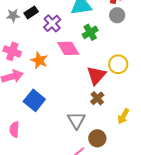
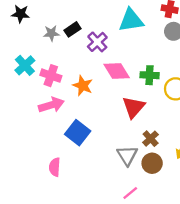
green cross: (90, 32) -> (150, 75), moved, turned 35
red triangle: (96, 75) -> (134, 107), moved
brown cross: (97, 98) -> (151, 139), moved
brown circle: (97, 138) -> (152, 163), moved

